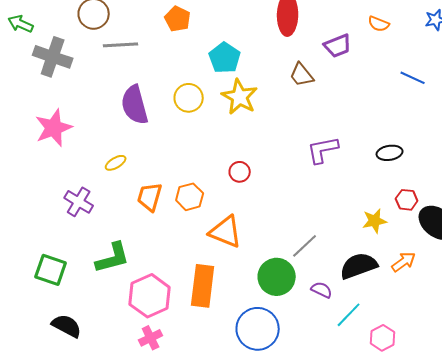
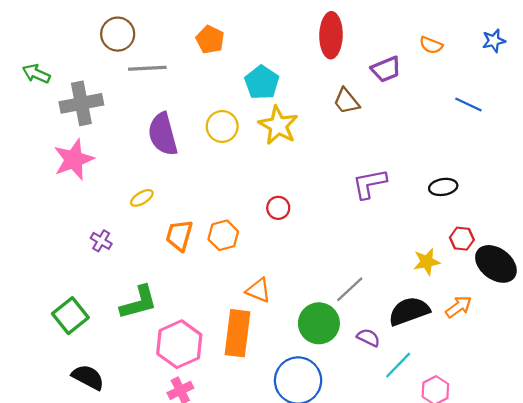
green arrow: (21, 24) -> (36, 74), moved
gray cross: (53, 57) -> (81, 103), moved, turned -30
purple cross: (79, 202) -> (101, 241), size x0.7
orange triangle: (226, 232) -> (258, 290), moved, size x0.7
green square: (51, 270) -> (70, 316), turned 32

